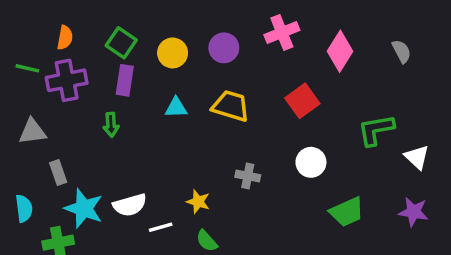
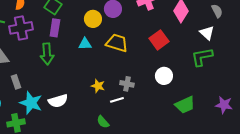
yellow circle: (173, 53) -> (93, 19), moved
green arrow: (111, 125) -> (47, 54), size x1.5
white triangle: (417, 157) -> (207, 33), moved
yellow star: (198, 202) -> (98, 86), moved
white line: (161, 227) -> (117, 100), moved

